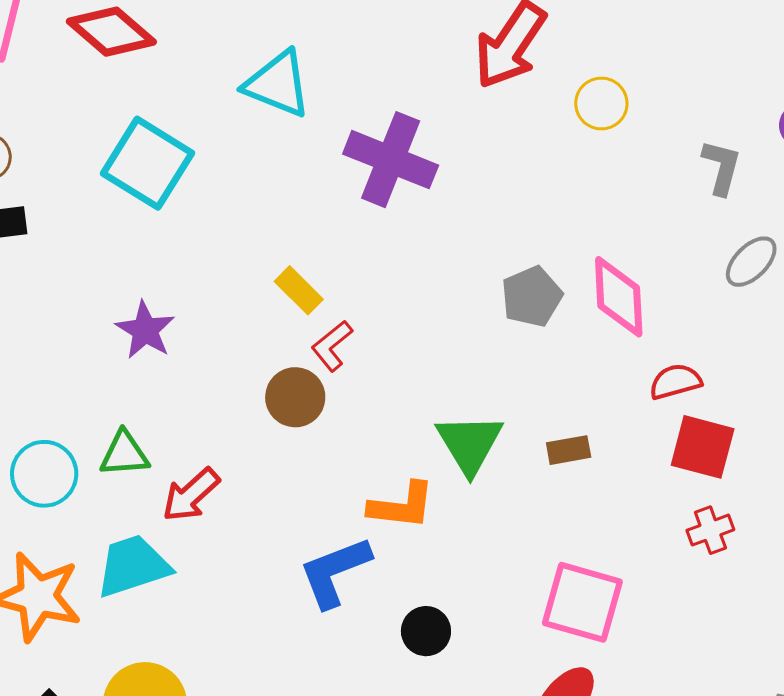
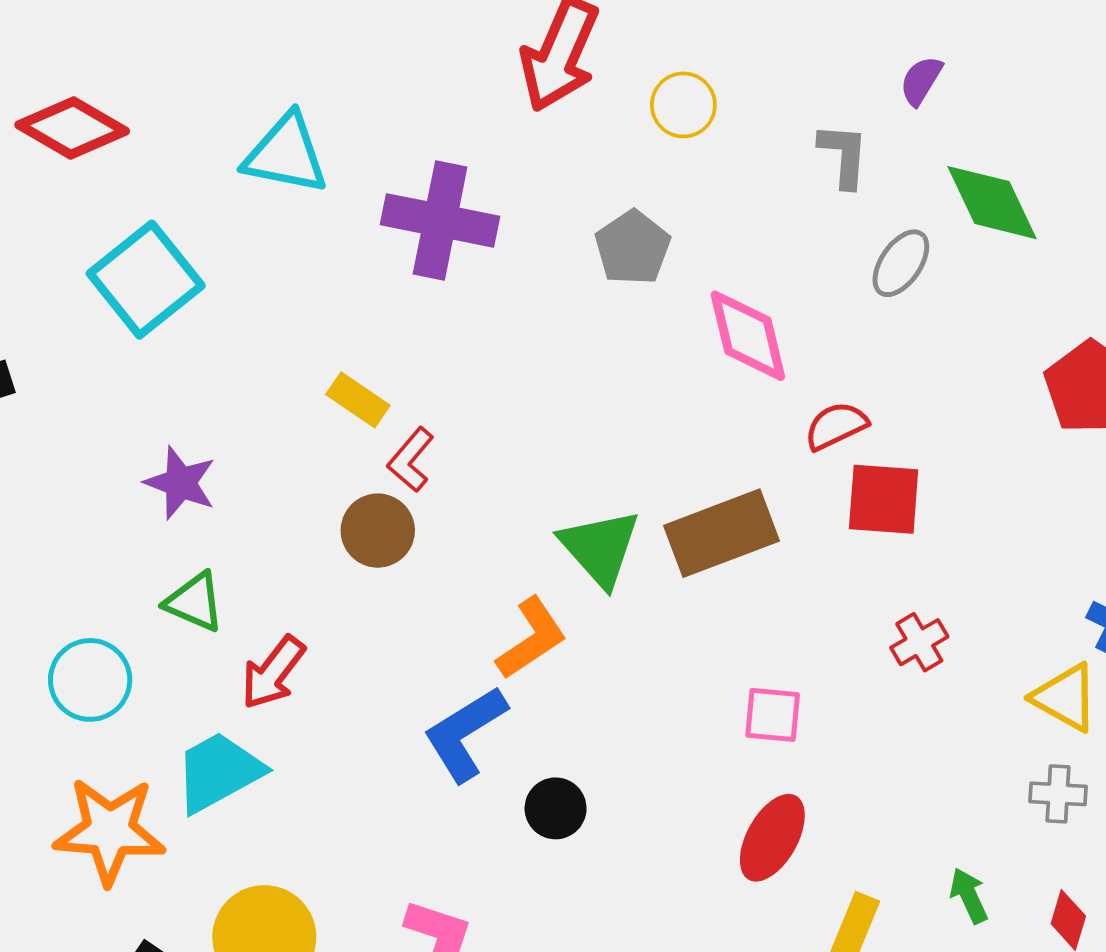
cyan square: (147, 163) -> (146, 280), turned 30
gray pentagon: (532, 297) -> (633, 248), moved
brown rectangle: (569, 450) -> (722, 533), size x2.0
green triangle: (124, 454) -> (195, 602), moved, turned 38
orange L-shape: (402, 506) -> (531, 638), turned -30
red cross: (710, 530) -> (919, 642), moved
pink square: (582, 602) -> (773, 715), size x0.6
black circle: (426, 631) -> (556, 808), moved

